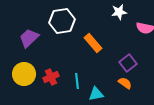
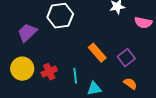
orange rectangle: (93, 43) -> (97, 53), moved
orange semicircle: (125, 83) -> (130, 84), moved

